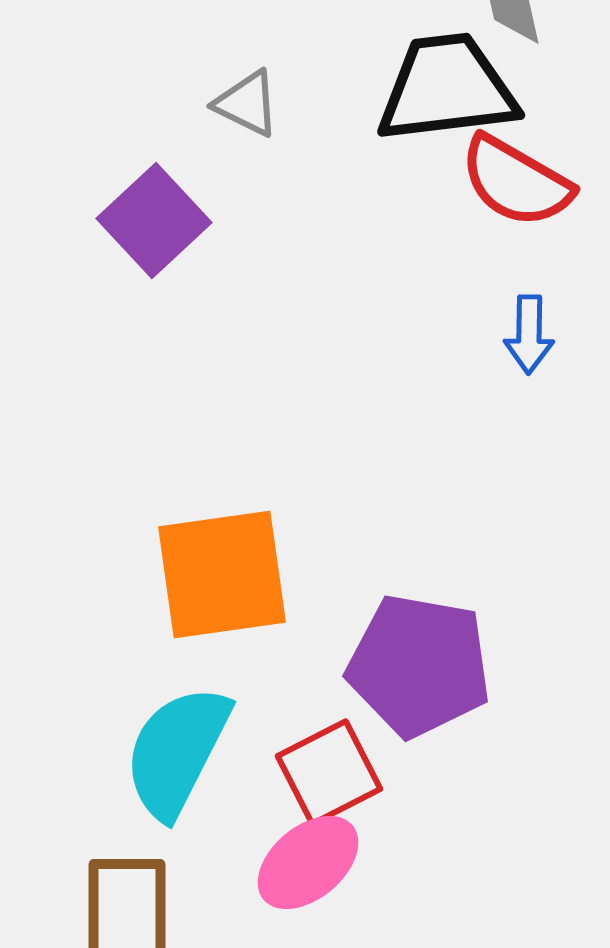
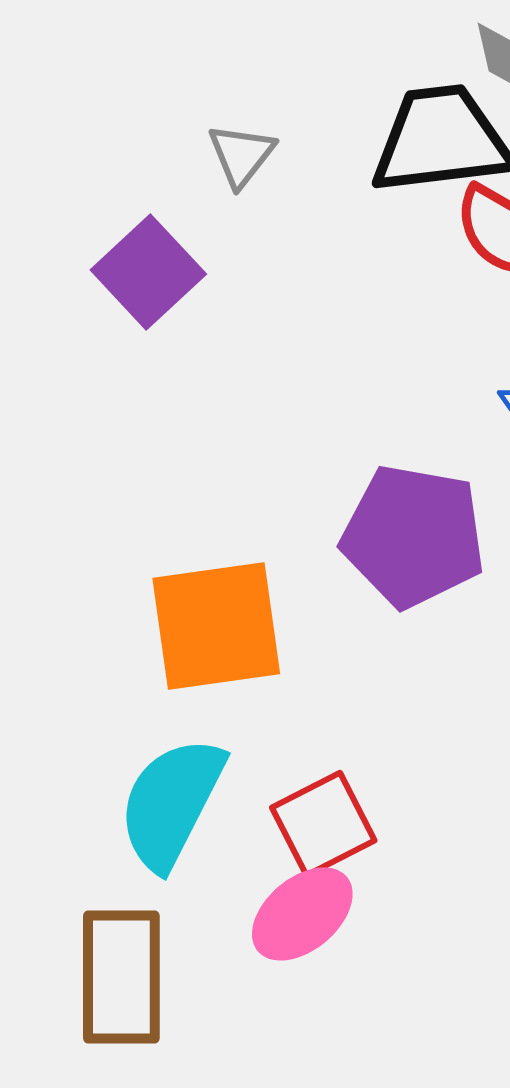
gray triangle: (247, 104) -> (241, 155), turned 42
purple pentagon: (419, 666) -> (413, 536), moved

